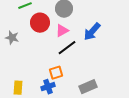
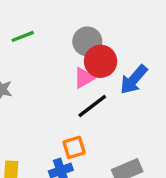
red circle: (40, 23) -> (101, 61), moved

